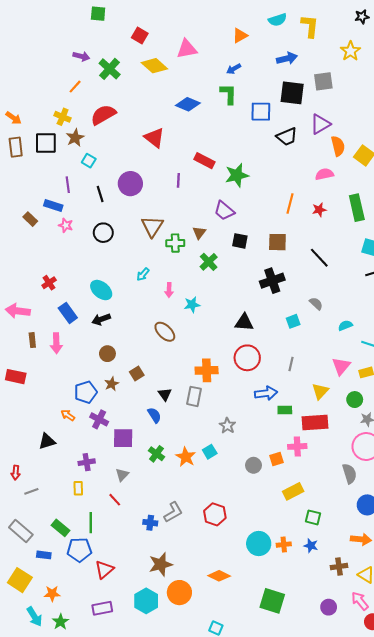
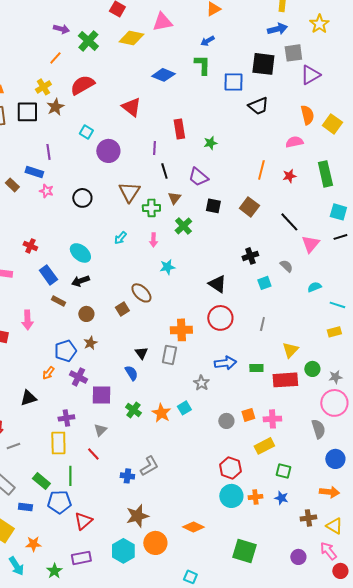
blue arrow: (287, 58) -> (277, 29), moved
yellow diamond: (154, 66) -> (131, 38), turned -30
yellow cross: (63, 117) -> (43, 87), turned 35
purple triangle: (320, 124) -> (310, 75), moved
cyan square: (89, 161) -> (86, 132), moved
red rectangle: (204, 161) -> (179, 129), turned 54
green star: (237, 175) -> (210, 143), size x0.6
black line: (100, 194) -> (164, 171), moved
brown square: (277, 242) -> (249, 207), turned 36
black cross: (272, 281) -> (250, 256), moved, size x0.7
red cross: (49, 283) -> (30, 246), turned -32
pink arrow: (169, 290) -> (153, 240), moved
black triangle: (244, 322) -> (217, 284), turned 30
brown rectangle: (32, 340) -> (58, 301), moved, turned -56
pink arrow: (56, 343) -> (27, 320), moved
pink triangle: (341, 366) -> (310, 244), moved
brown square: (137, 373) -> (122, 309), moved
blue arrow: (266, 393) -> (225, 363), moved
green circle: (355, 400) -> (312, 369), moved
orange arrow: (68, 415) -> (48, 373), turned -88
pink cross: (297, 446) -> (272, 419), moved
yellow rectangle: (78, 488) -> (58, 443), size x1.6
red hexagon: (215, 514) -> (230, 468), moved
green star: (61, 622) -> (54, 571), moved

